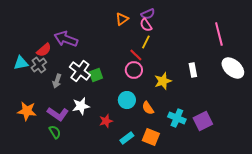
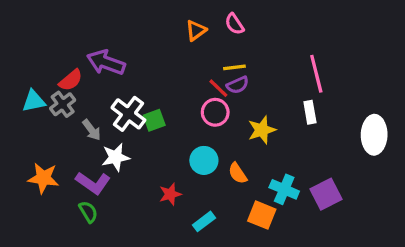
purple semicircle: (148, 14) -> (238, 85), moved
pink semicircle: (146, 25) -> (234, 24), moved
pink line: (219, 34) -> (316, 74), moved
yellow line: (146, 42) -> (234, 67), turned 56
white ellipse: (233, 68) -> (374, 135), moved, turned 50
gray arrow: (57, 81) -> (92, 130), turned -56
white star: (81, 106) -> (116, 157), moved
orange square: (151, 137) -> (262, 215), moved

